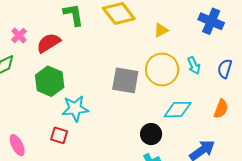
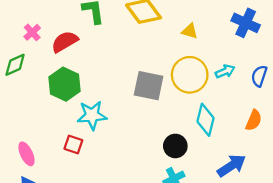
yellow triangle: (161, 30) -> (190, 31), turned 42
cyan arrow: (194, 65) -> (225, 71), turned -90
cyan diamond: (178, 110) -> (206, 120), turned -76

